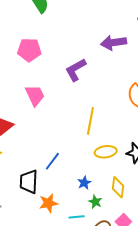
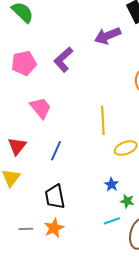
purple L-shape: (76, 70) -> (63, 60), moved
blue line: (52, 161) -> (56, 151), moved
orange star: (48, 203) -> (54, 228), moved

